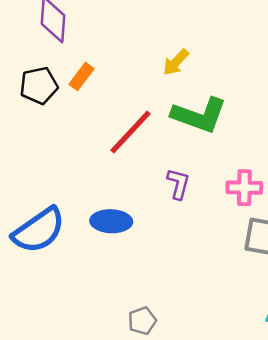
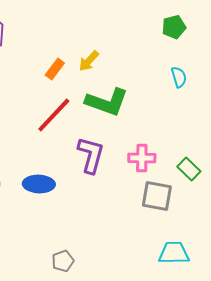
orange rectangle: (81, 76) -> (55, 69), moved
purple L-shape: (178, 184) -> (91, 155), size x1.5

